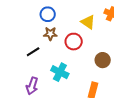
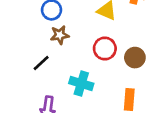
red circle: (74, 42) -> (105, 49), moved

